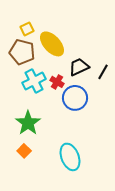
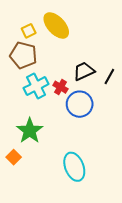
yellow ellipse: (52, 44) -> (56, 25), moved
orange square: (24, 151) -> (14, 157), moved

